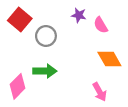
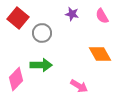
pink semicircle: (101, 25) -> (102, 16), moved
pink arrow: (100, 92) -> (79, 86), moved, turned -30

